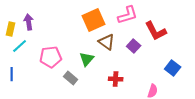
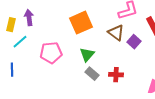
orange square: (94, 20) -> (81, 23), moved
brown triangle: (107, 42) -> (116, 33), moved
gray rectangle: (71, 78) -> (92, 74), moved

